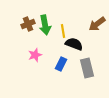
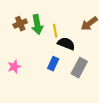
pink star: (35, 55) -> (14, 67), moved
gray rectangle: (87, 68) -> (79, 68), turned 42

